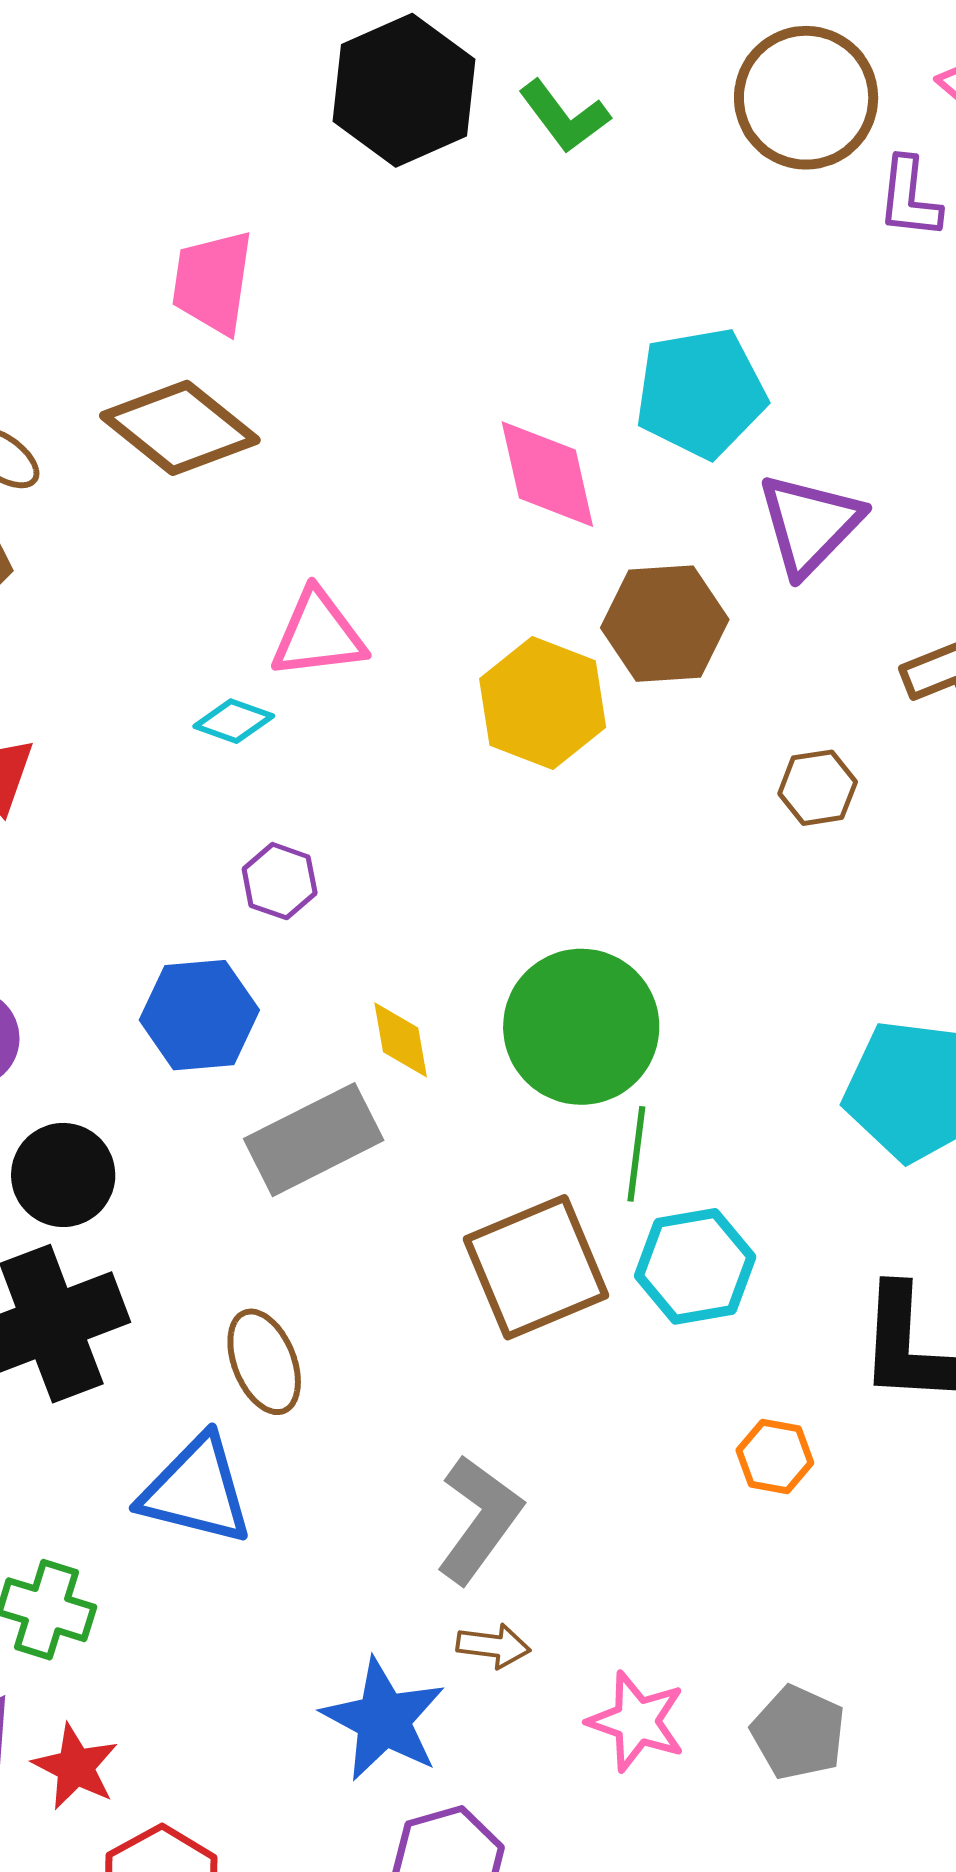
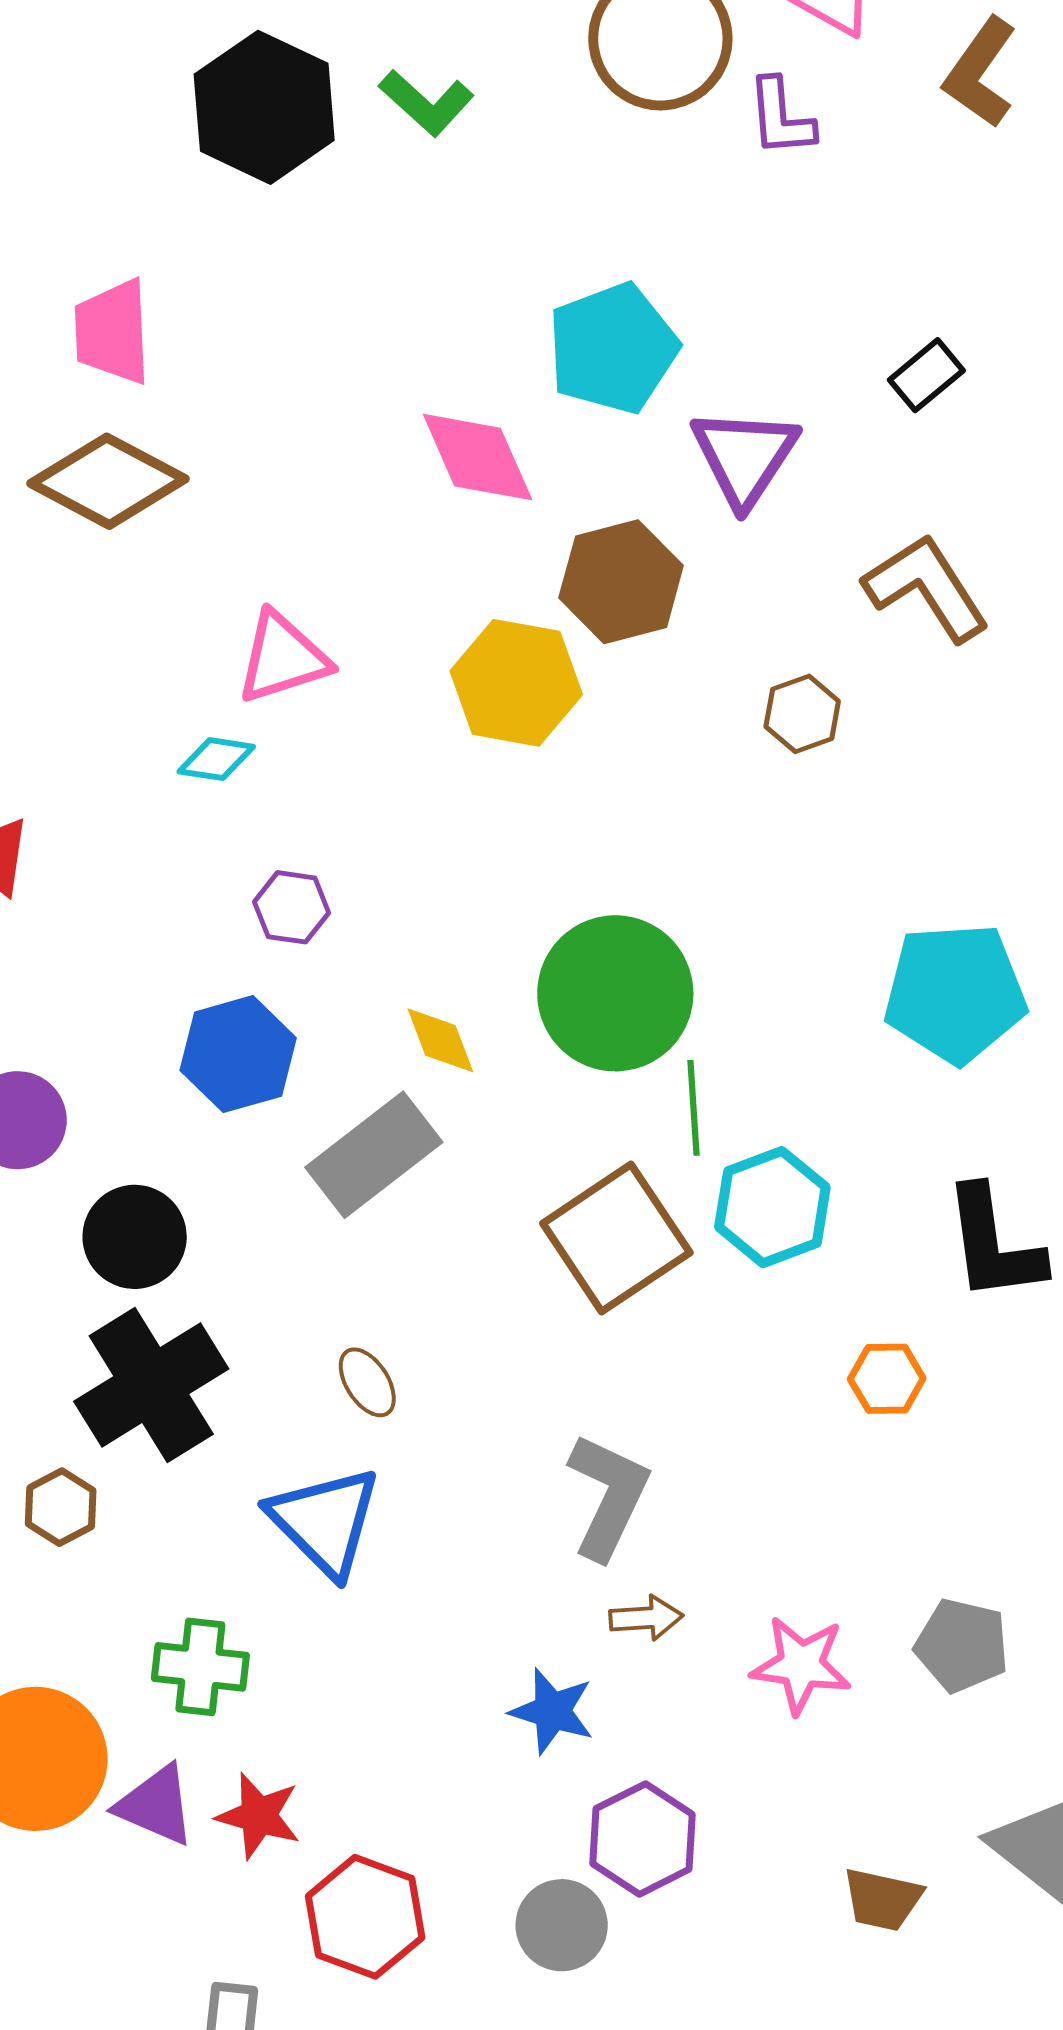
brown ellipse: (264, 1362) -> (367, 1382), size x0.7
blue triangle: (196, 1490) -> (325, 1521), turned 42
blue star: (383, 1720) -> (552, 1711), size x0.7

